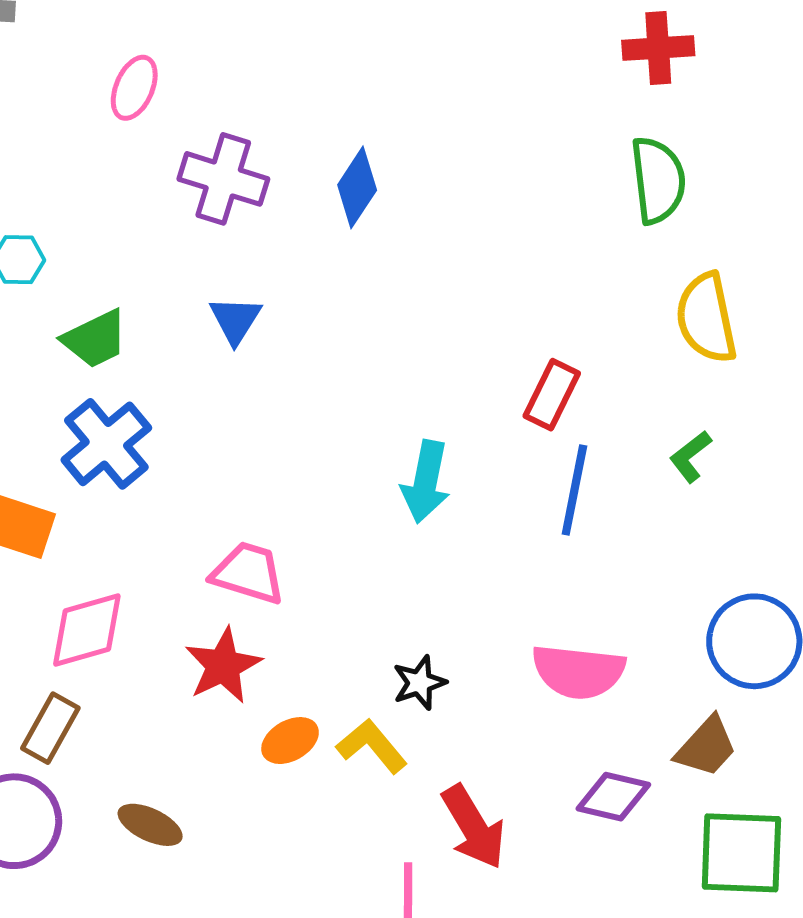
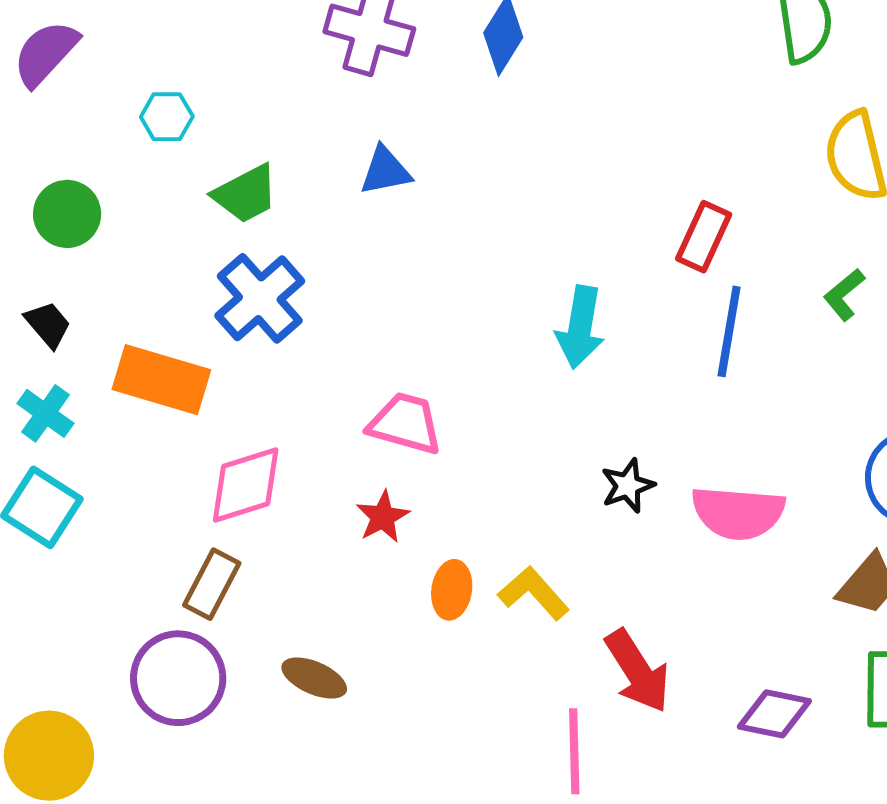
blue triangle: (235, 320) -> (385, 171), turned 48
red star: (223, 666) -> (383, 517), size x0.7
black star: (419, 683) -> (628, 486), moved
orange ellipse: (290, 741) -> (452, 590), turned -50
purple diamond: (613, 797) -> (774, 714), moved

